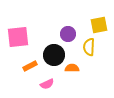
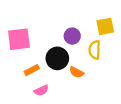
orange semicircle: (72, 68) -> (76, 72), turned -152
pink semicircle: (47, 84) -> (41, 90), moved

